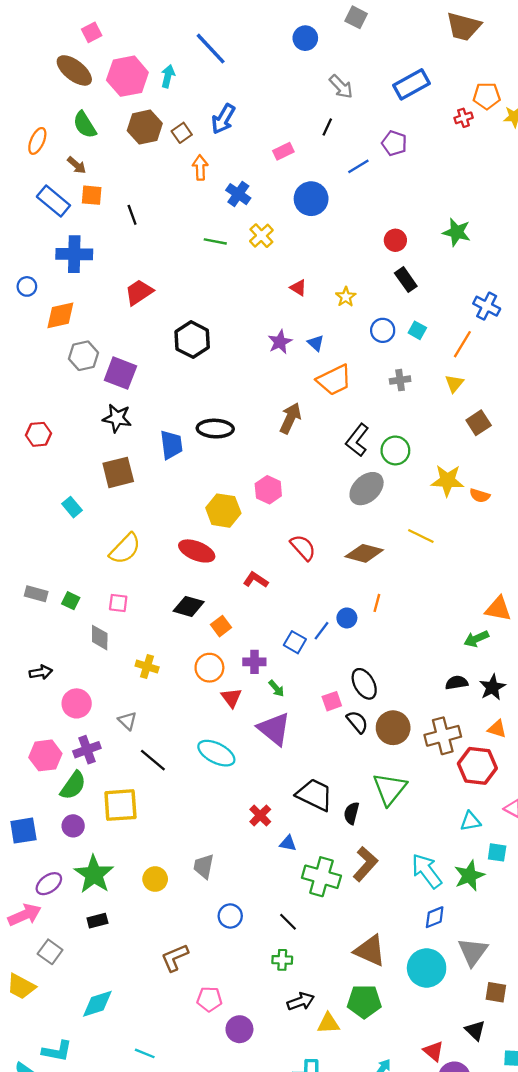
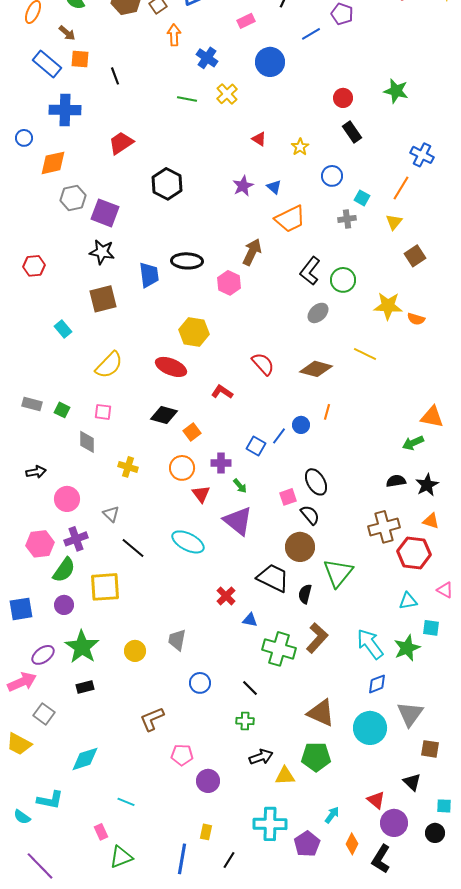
cyan square: (417, 330) -> (362, 198), moved
gray ellipse: (367, 489) -> (318, 313), size x0.7
pink hexagon: (268, 490) -> (229, 283), moved
brown circle: (393, 728) -> (300, 547), moved

